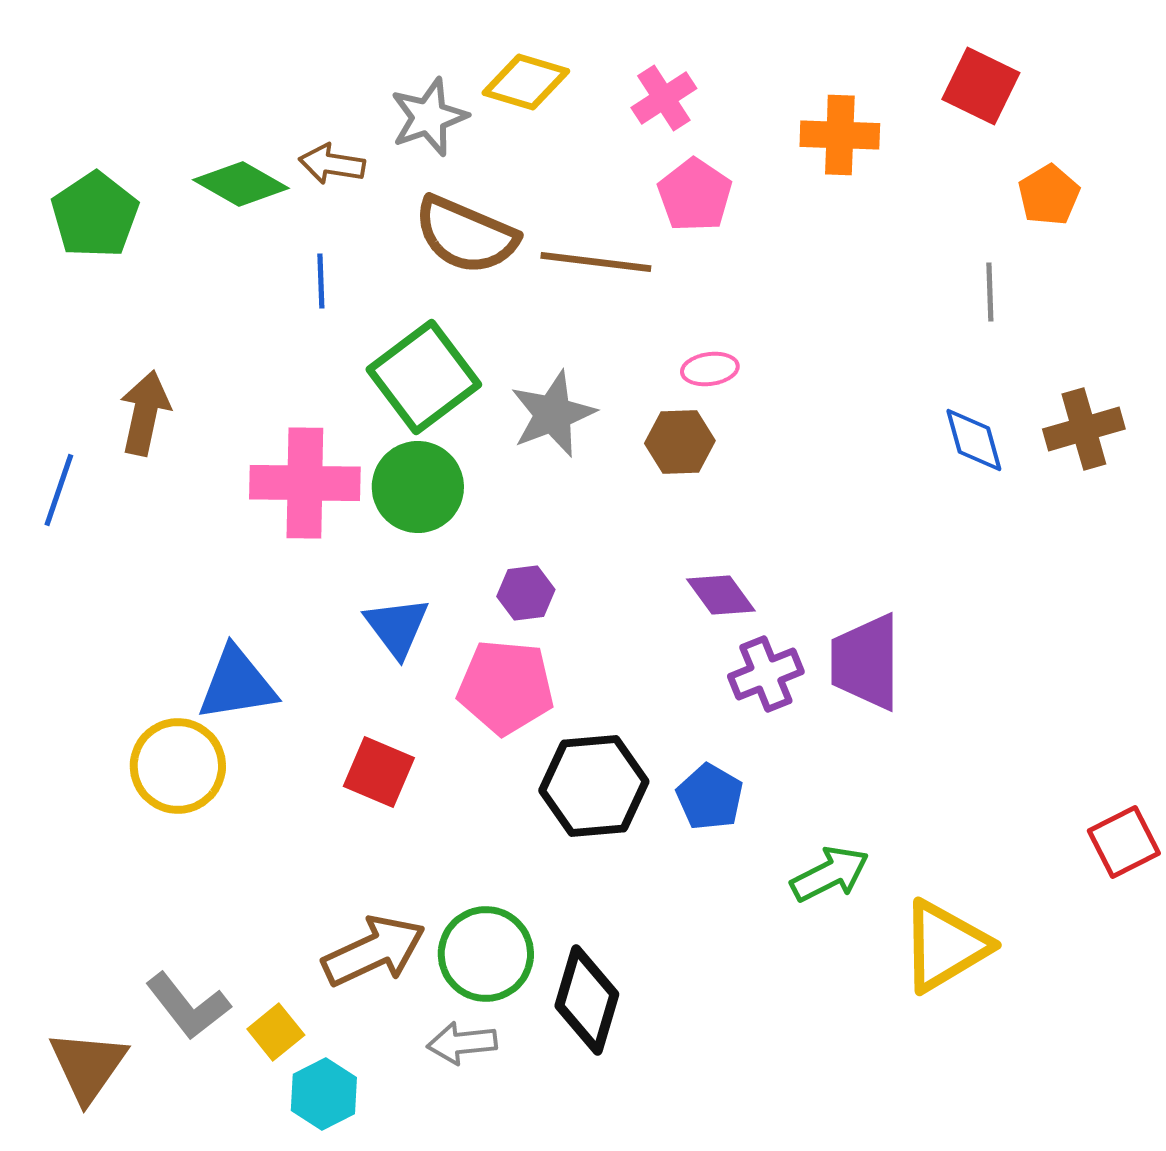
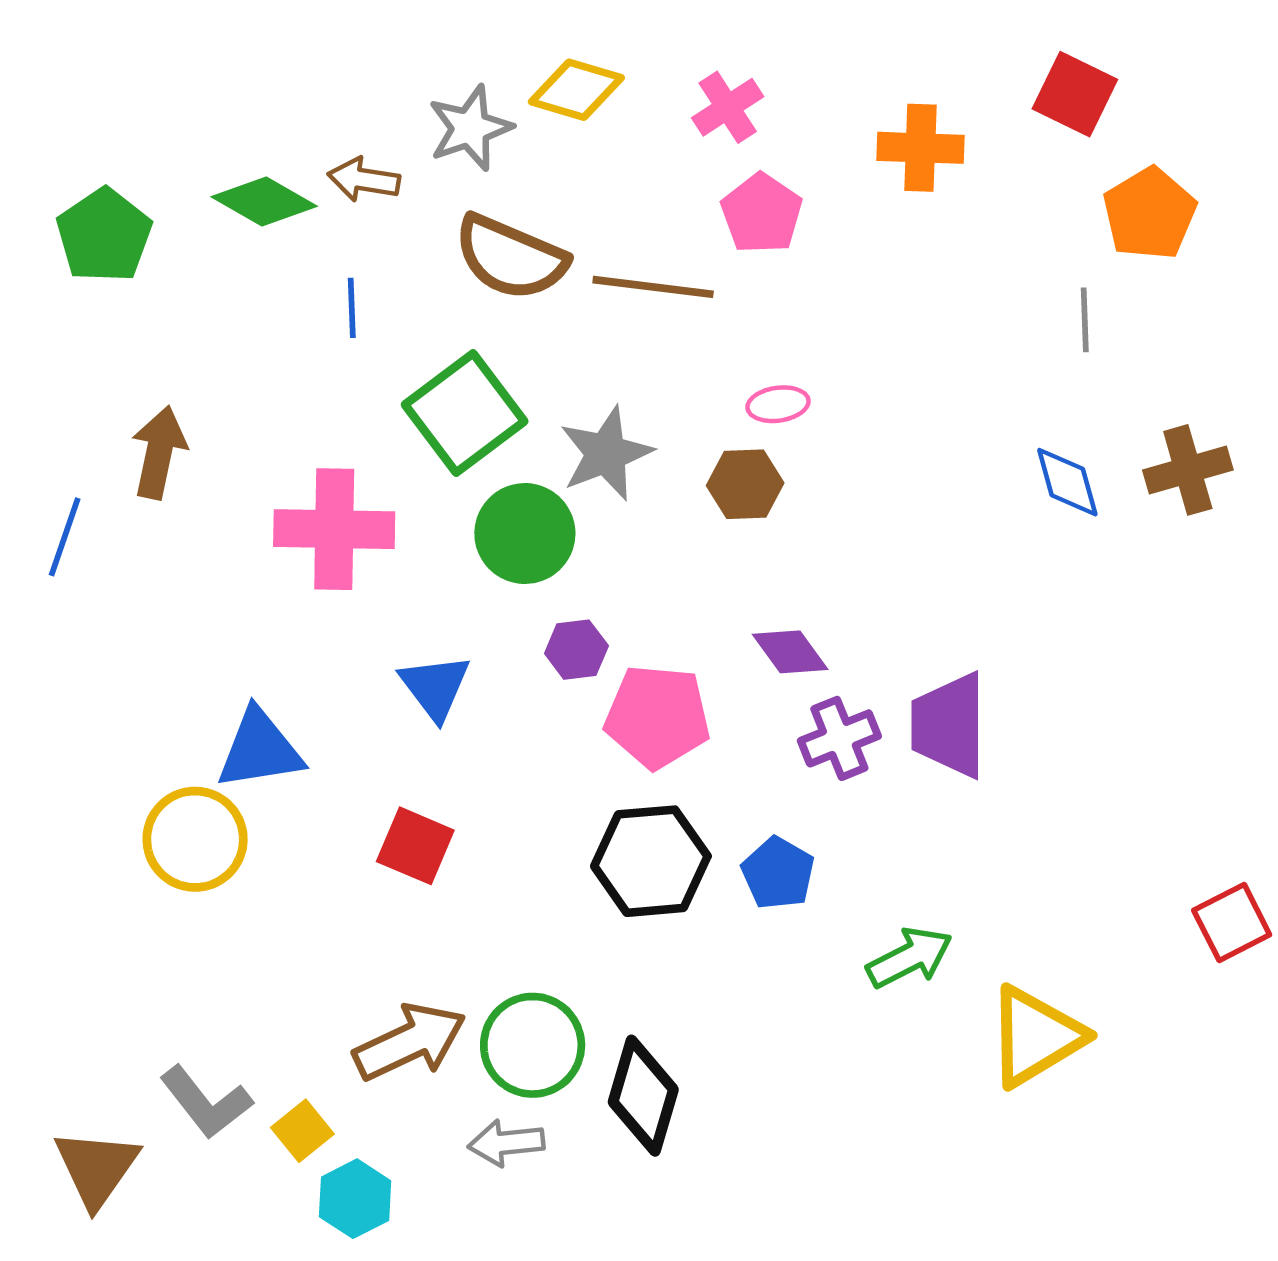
orange pentagon: (1049, 195) -> (1149, 214), size x1.4
green circle: (418, 487) -> (525, 534), moved
pink pentagon: (506, 687) -> (657, 717), moved

